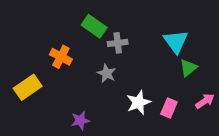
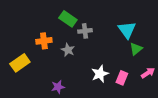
orange cross: (61, 57) -> (44, 41), turned -35
gray star: (107, 73) -> (68, 50), moved

